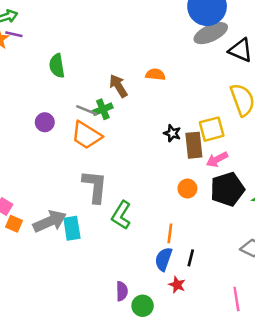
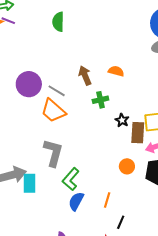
green semicircle: (57, 66) -> (58, 22), moved
green cross: (103, 109) -> (100, 100), moved
purple circle: (45, 122) -> (29, 84), moved, size x1.6
blue semicircle: (164, 259) -> (76, 201), moved

